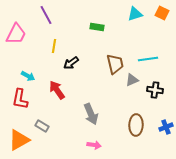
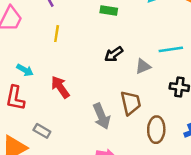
black arrow: (71, 63) -> (114, 54), moved
brown trapezoid: (115, 64) -> (131, 103), moved
gray triangle: (132, 80) -> (143, 66), moved

